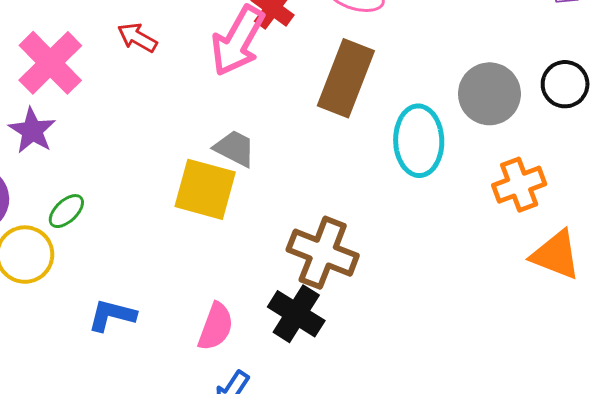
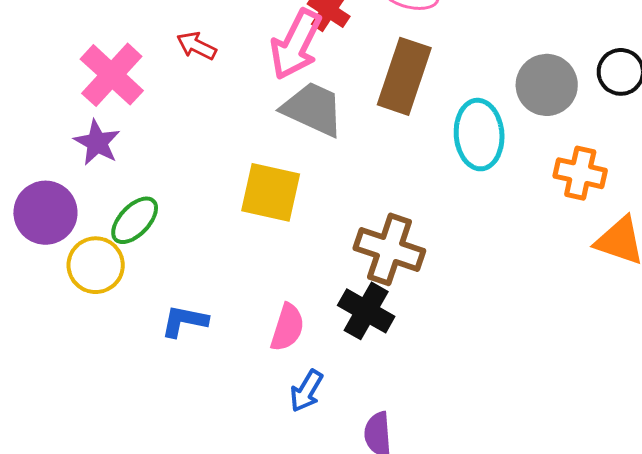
gray trapezoid: (235, 148) -> (313, 109), moved, size x1.5
orange cross: (519, 185) -> (580, 173), turned 36
green ellipse: (66, 211) -> (135, 220), size x1.4

